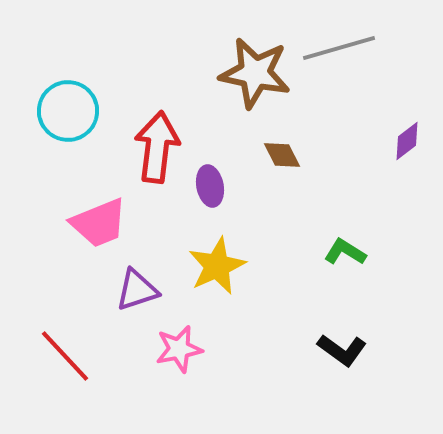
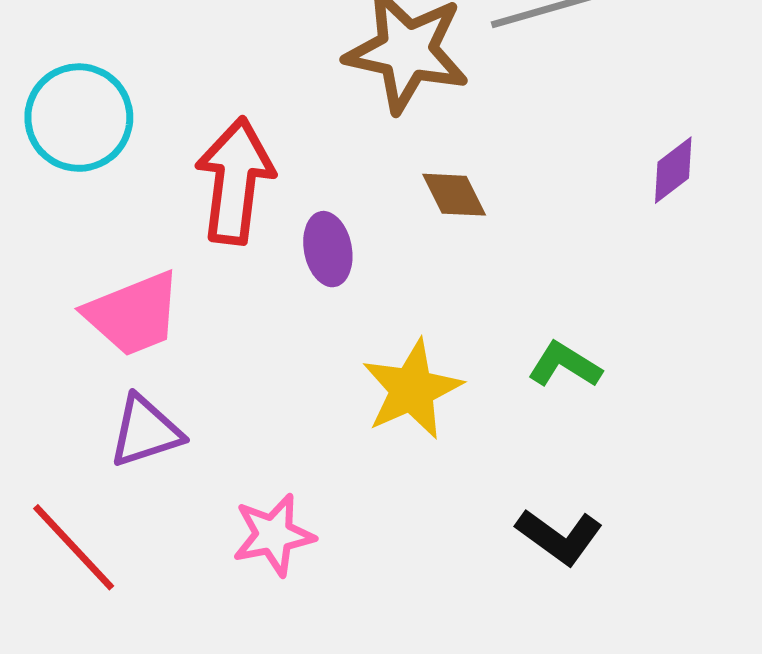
yellow star: (217, 266) -> (412, 389), moved
purple triangle: (137, 290) -> (145, 431), moved

